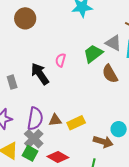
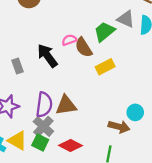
pink semicircle: (61, 60) -> (69, 40), turned 56
brown semicircle: (110, 74) -> (84, 47), moved
brown triangle: (55, 120) -> (66, 105), size x1.5
yellow rectangle: (76, 123) -> (105, 67), moved

